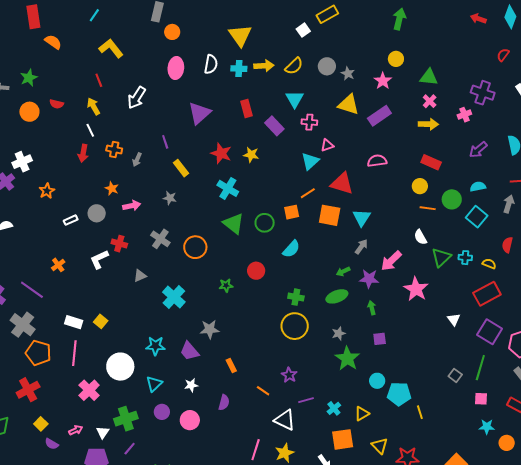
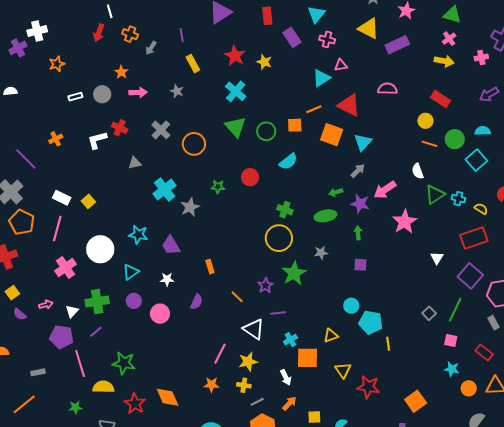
gray star: (210, 329) -> (190, 207), moved, turned -30
green star: (347, 359) -> (294, 273), moved
cyan cross: (334, 408) -> (290, 340), moved

